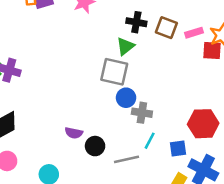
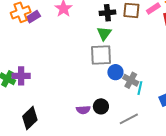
gray cross: (142, 113) -> (131, 80), turned 35
cyan line: (150, 141) -> (140, 88), moved
black circle: (95, 146) -> (101, 106), moved

